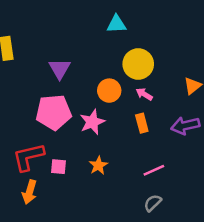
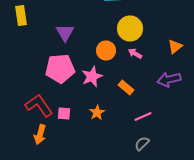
orange rectangle: (142, 123) -> (126, 88), moved, turned -35
red L-shape: (28, 157) -> (39, 106), turned 68

